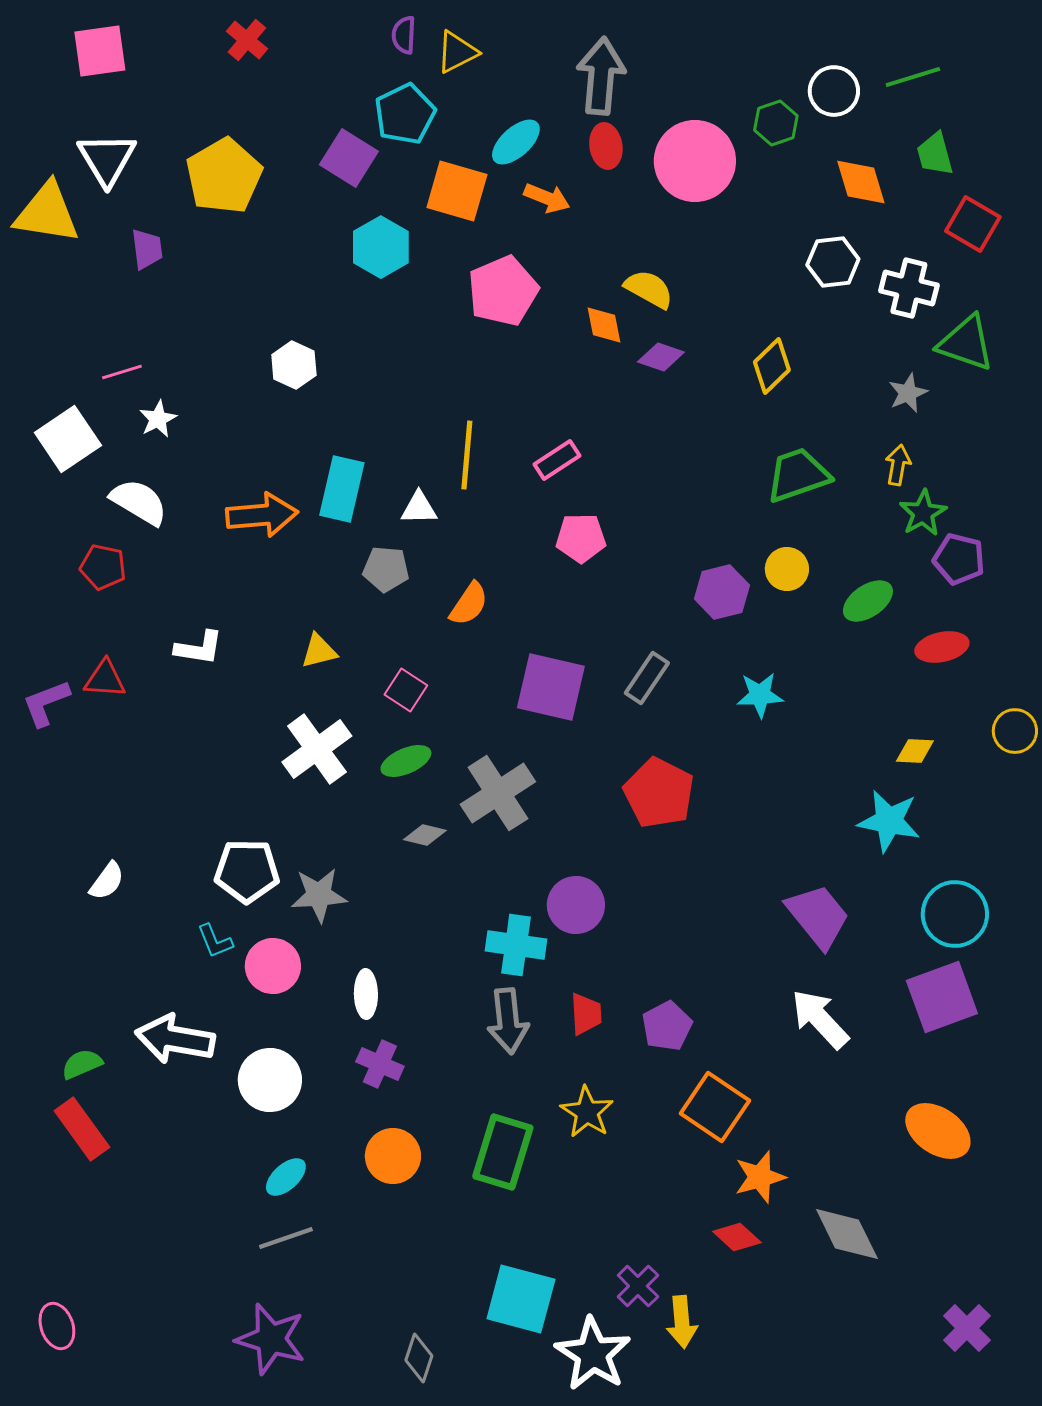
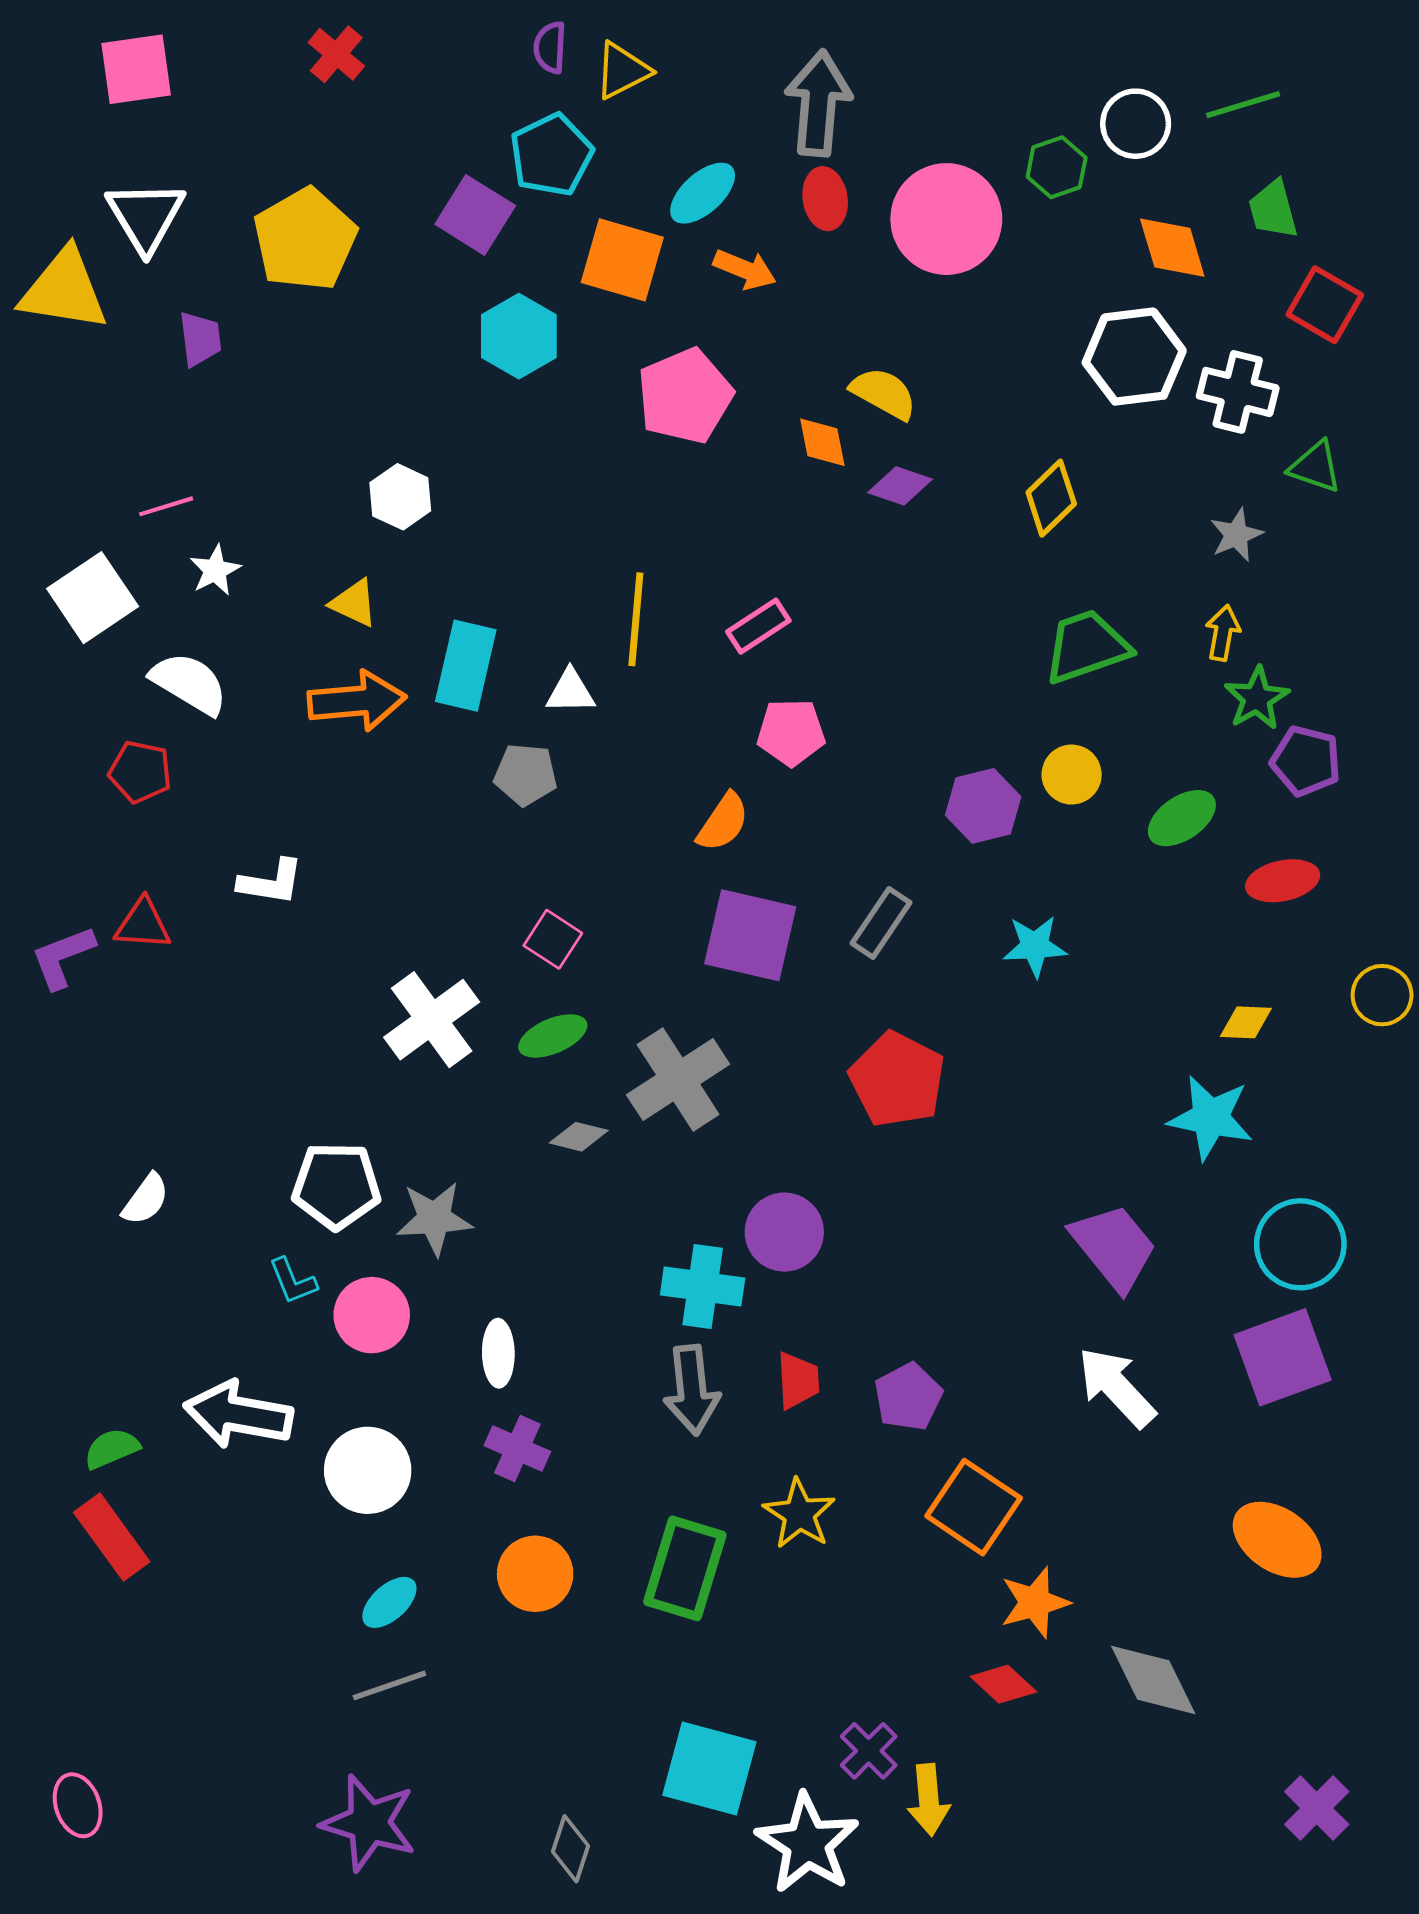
white hexagon: (833, 262) -> (1134, 357), size x1.4
green triangle: (966, 343) -> (1315, 467), size x0.7
orange semicircle: (469, 604) -> (723, 822), moved
yellow triangle: (319, 651) -> (354, 603), moved, turned 39

